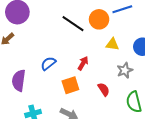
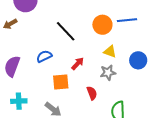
black line: (73, 24) -> (66, 31), moved
gray star: (125, 70) -> (108, 72), moved

